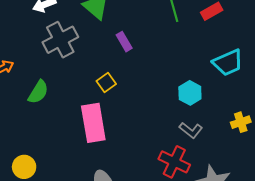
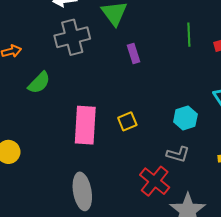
yellow square: (106, 82) -> (127, 121), moved
gray L-shape: (191, 130) -> (178, 154), turned -35

